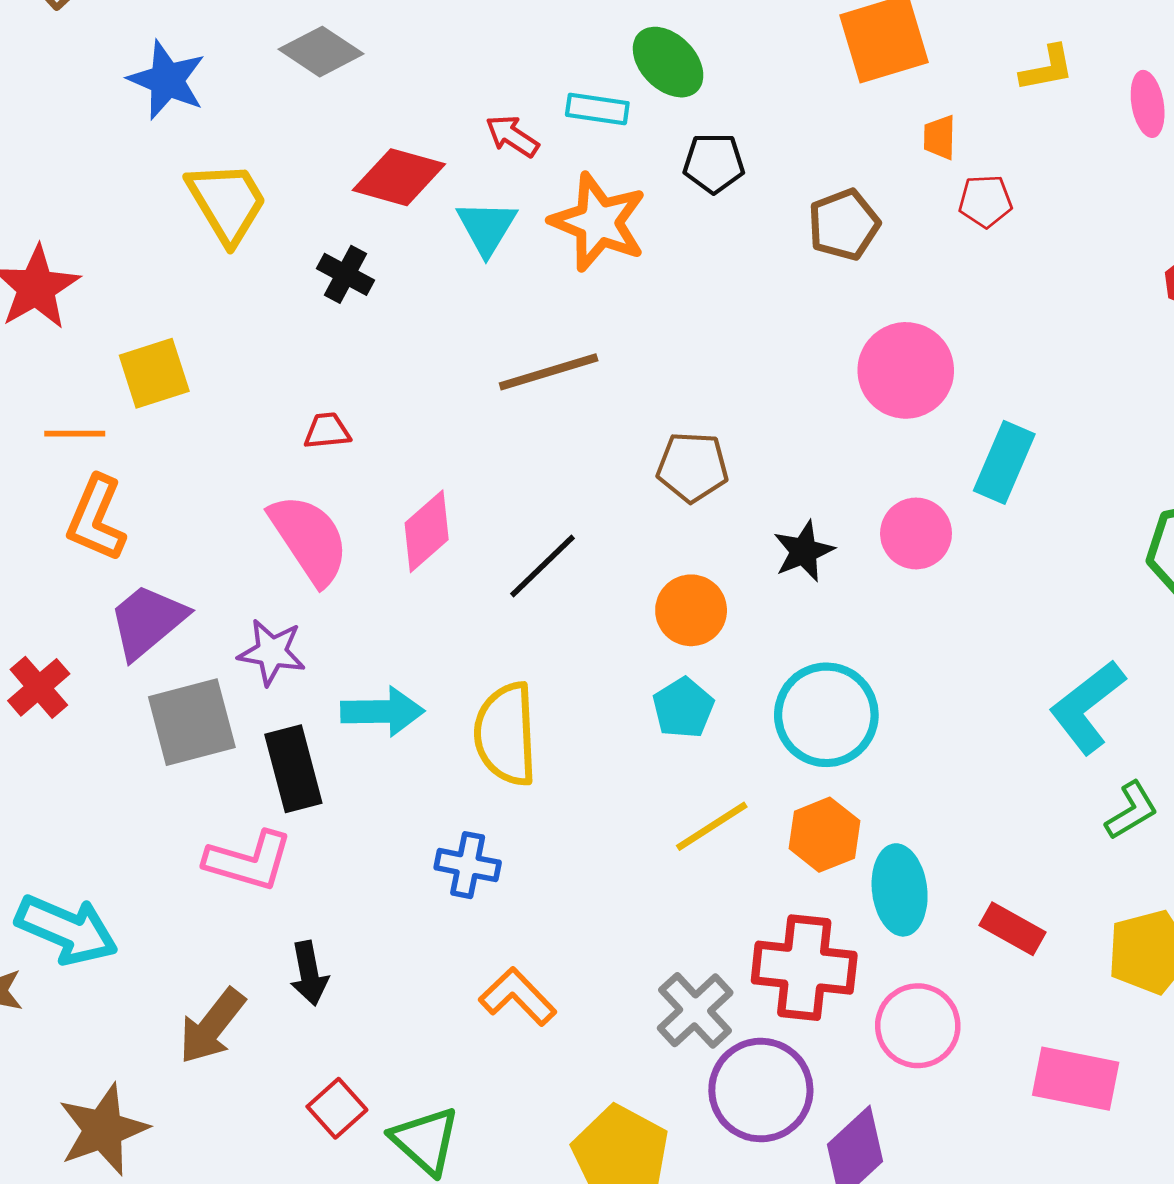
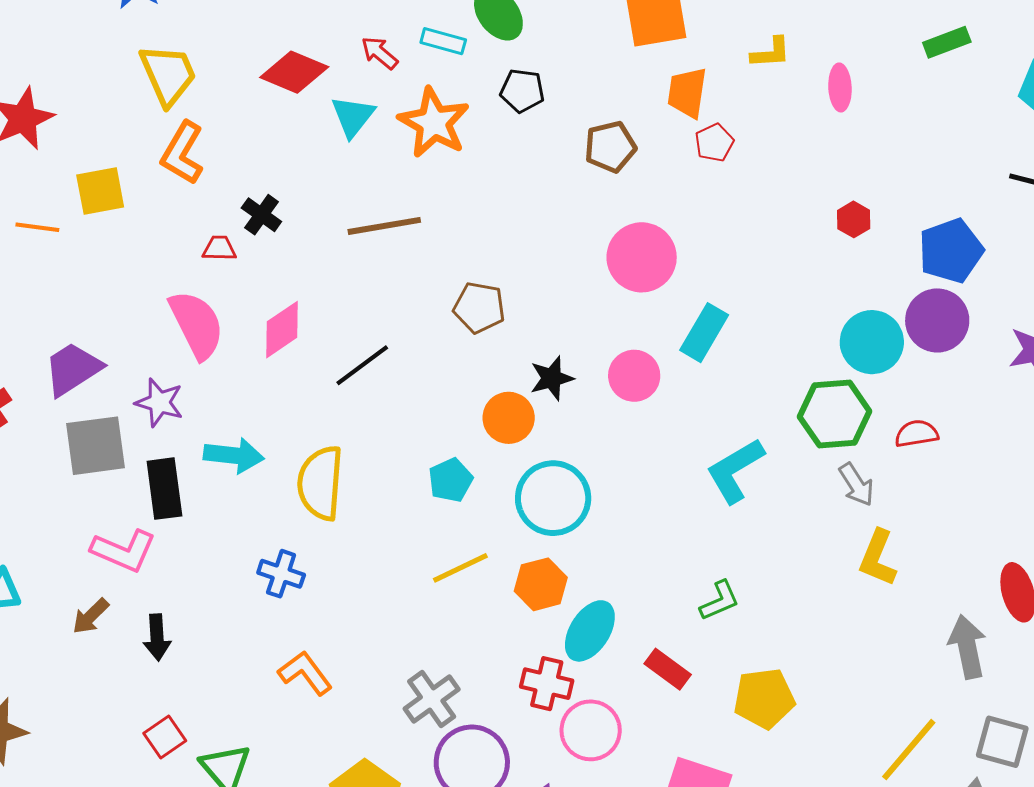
orange trapezoid: (940, 137) -> (687, 93), size x1.6
red pentagon: (985, 201) -> (714, 143), turned -30
black cross: (346, 274) -> (261, 215), moved
orange L-shape: (96, 519) -> (182, 153), moved
orange circle: (691, 610) -> (509, 418), moved
cyan L-shape: (1087, 707) -> (735, 470), moved
green L-shape: (1131, 811) -> (720, 601), moved
cyan ellipse: (900, 890) -> (590, 631), turned 32
red cross: (804, 968) -> (547, 684), moved, size x0.7
brown arrow: (212, 1026) -> (91, 616), moved, size x0.7

